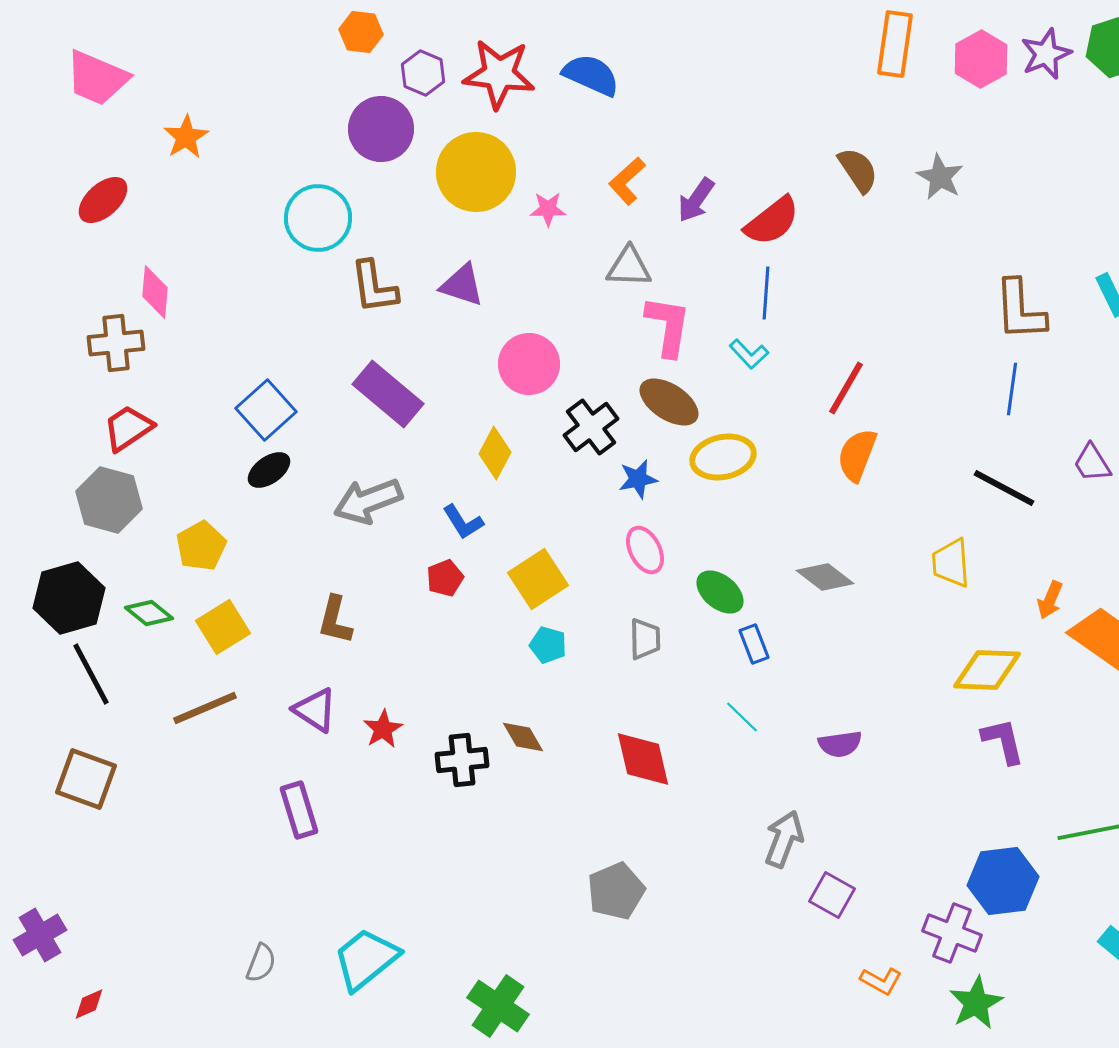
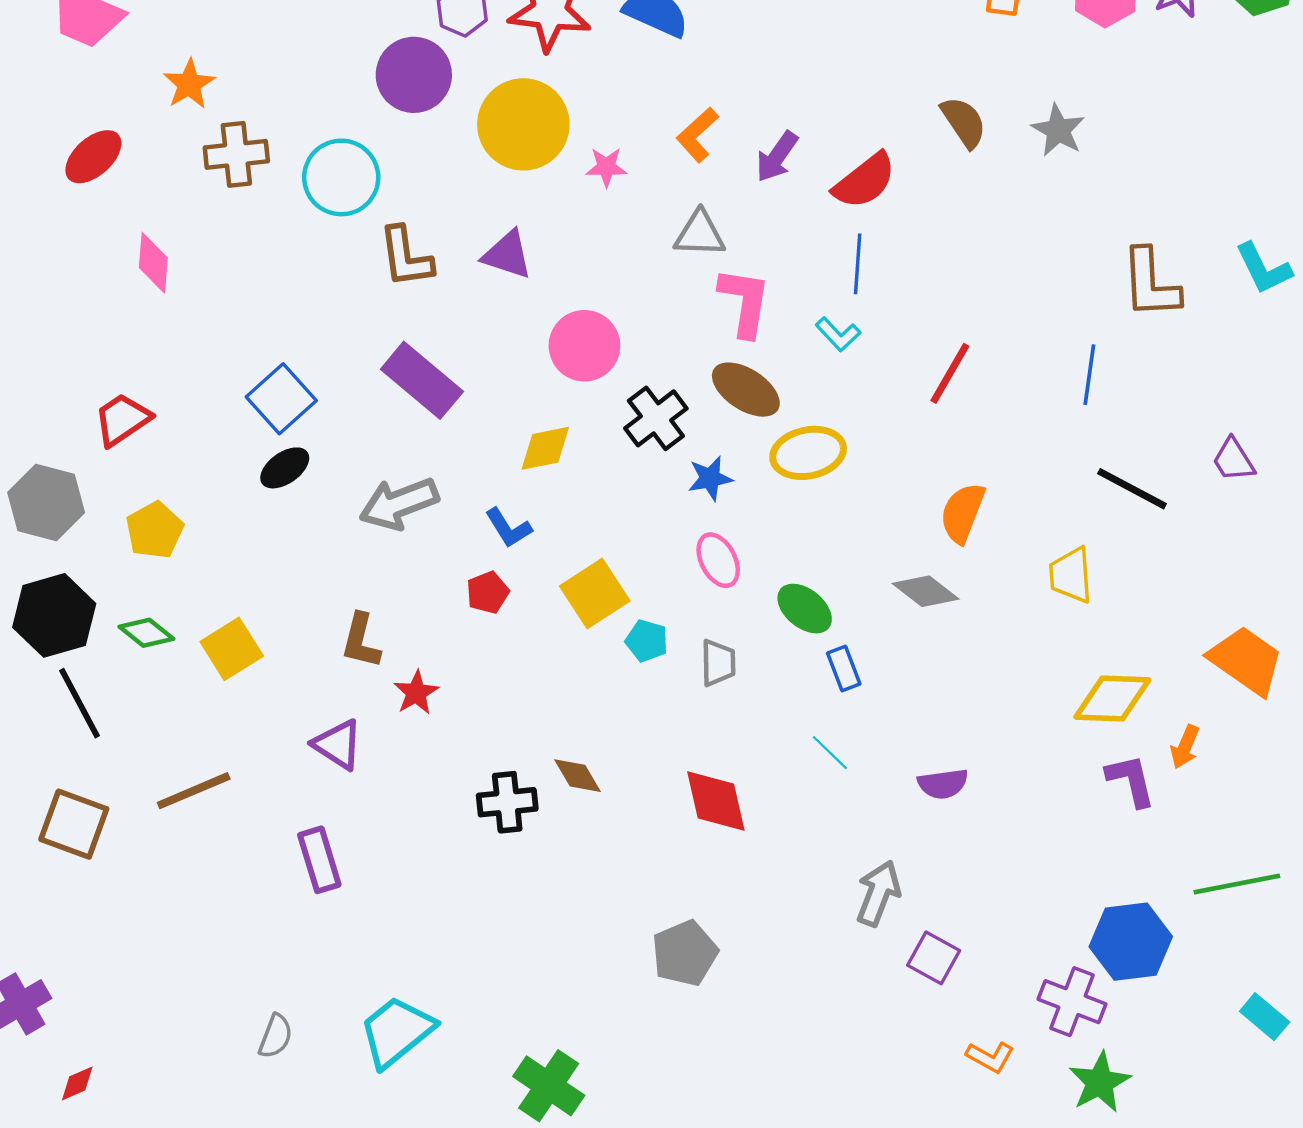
brown cross: (116, 343) -> (236, 154), moved
blue line: (1012, 389) -> (1089, 375), moved
yellow diamond: (495, 453) -> (545, 448), turned 51
orange semicircle: (857, 455) -> (963, 513), moved
gray hexagon: (109, 500) -> (46, 503), moved
yellow pentagon: (201, 546) -> (154, 530), moved
orange arrow: (1050, 600) -> (1185, 747), moved
cyan pentagon: (548, 645) -> (647, 641), moved
brown line: (205, 708) -> (194, 791), moved
red star: (383, 729) -> (416, 693), moved

